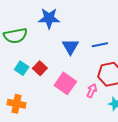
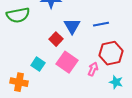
cyan square: (22, 68) -> (38, 64), moved
red square: (40, 68) -> (56, 39), moved

